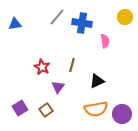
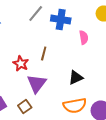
brown line: (72, 65) -> (44, 54), moved
purple triangle: (58, 87) -> (37, 84), size x1.5

